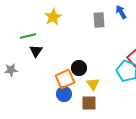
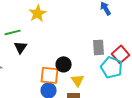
gray rectangle: (99, 20) -> (99, 47), moved
orange square: (65, 79) -> (50, 75), turned 30

